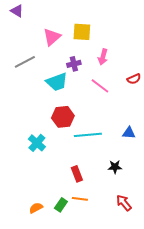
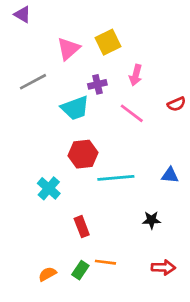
yellow square: (82, 32) -> (108, 42), turned -30
red rectangle: (77, 174) -> (82, 227), moved
red arrow: (124, 203) -> (163, 267), turned 132

